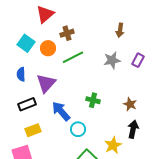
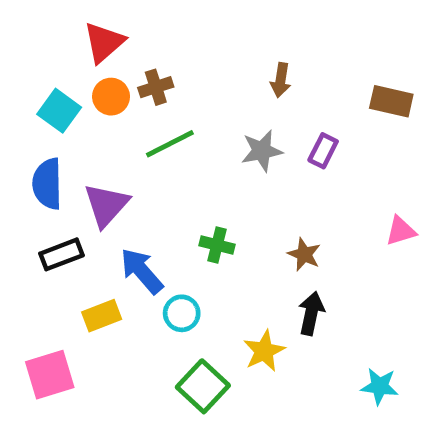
orange circle: (48, 48) -> (111, 97), moved
blue semicircle: (21, 74) -> (47, 184), size x1.5
yellow rectangle: (33, 130) -> (102, 316), moved

